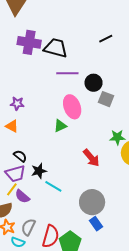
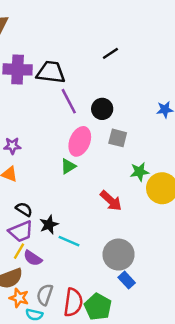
purple line: (67, 73) -> (69, 101), turned 70
gray square: (106, 99) -> (118, 138), moved
pink ellipse: (72, 107) -> (80, 141), turned 50

